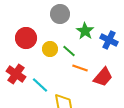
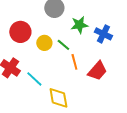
green star: (85, 31) -> (79, 25), turned 30
orange line: (80, 68) -> (74, 62), turned 56

